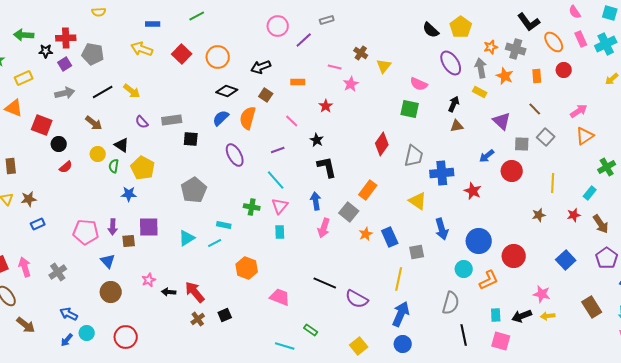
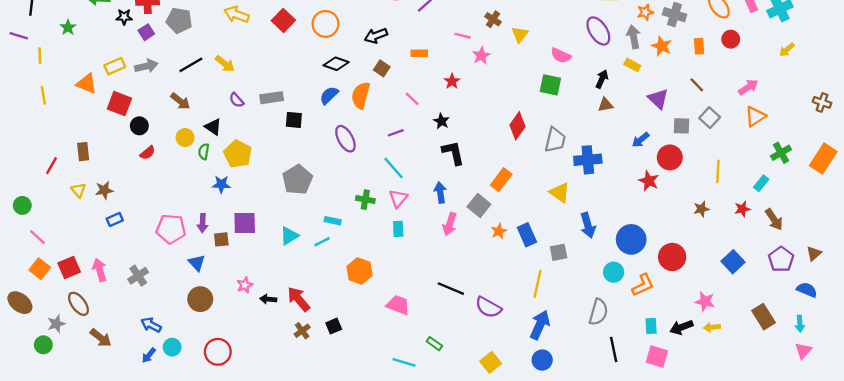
yellow rectangle: (24, 78) -> (115, 66), moved
red star: (473, 191) -> (649, 181), moved

